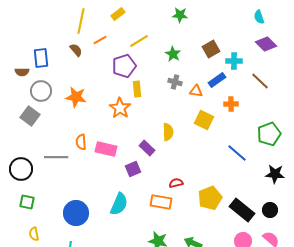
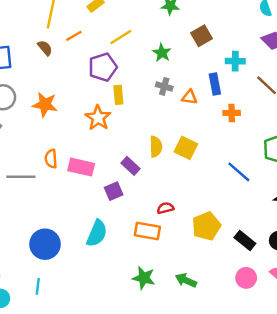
brown square: (211, 49) -> (202, 36), moved
blue rectangle: (217, 80) -> (215, 84), turned -66
yellow square: (204, 120) -> (186, 148), moved
black rectangle: (242, 210) -> (245, 241), size x0.7

